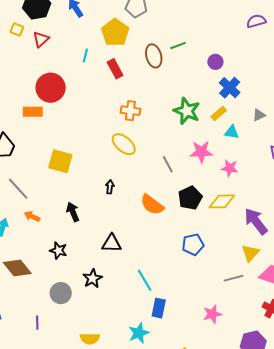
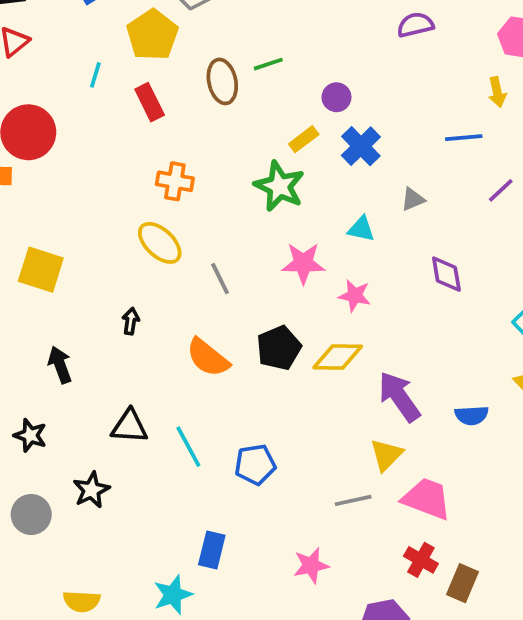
yellow rectangle: (219, 114) -> (304, 139), moved
gray line: (168, 164) -> (220, 279), moved
blue pentagon: (193, 244) -> (255, 465), moved
cyan line: (145, 280) -> (188, 447), moved

